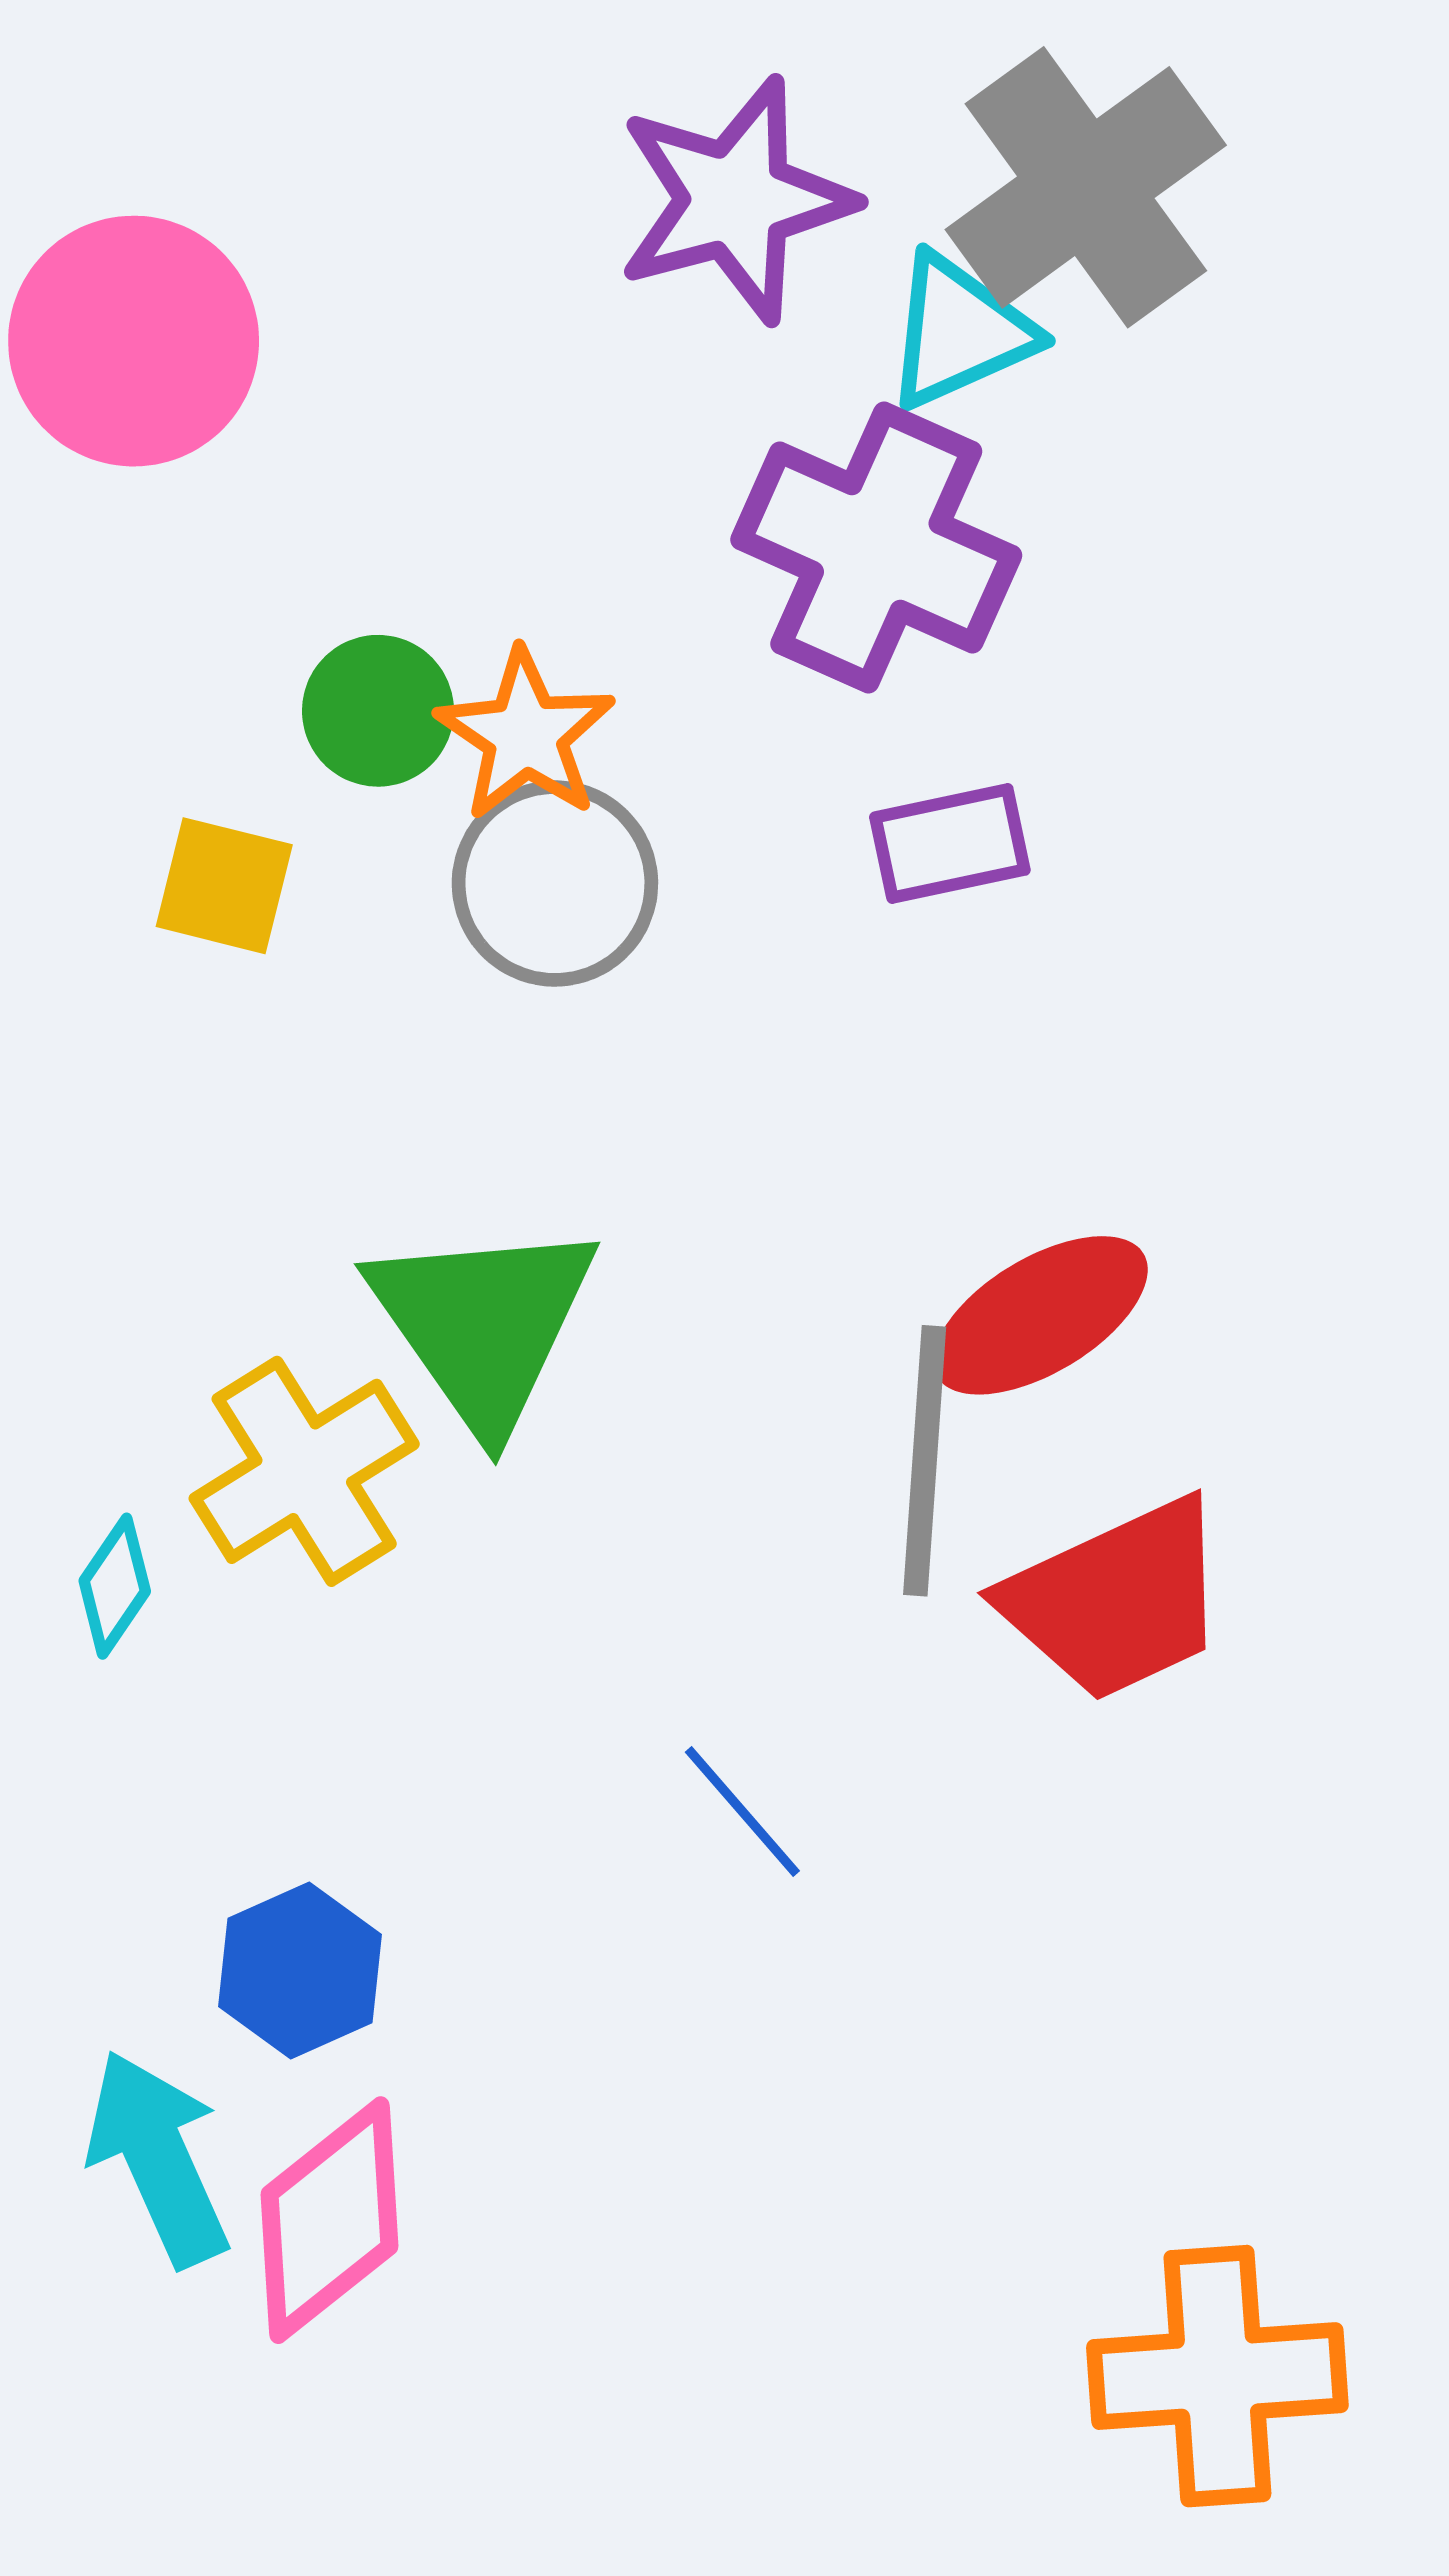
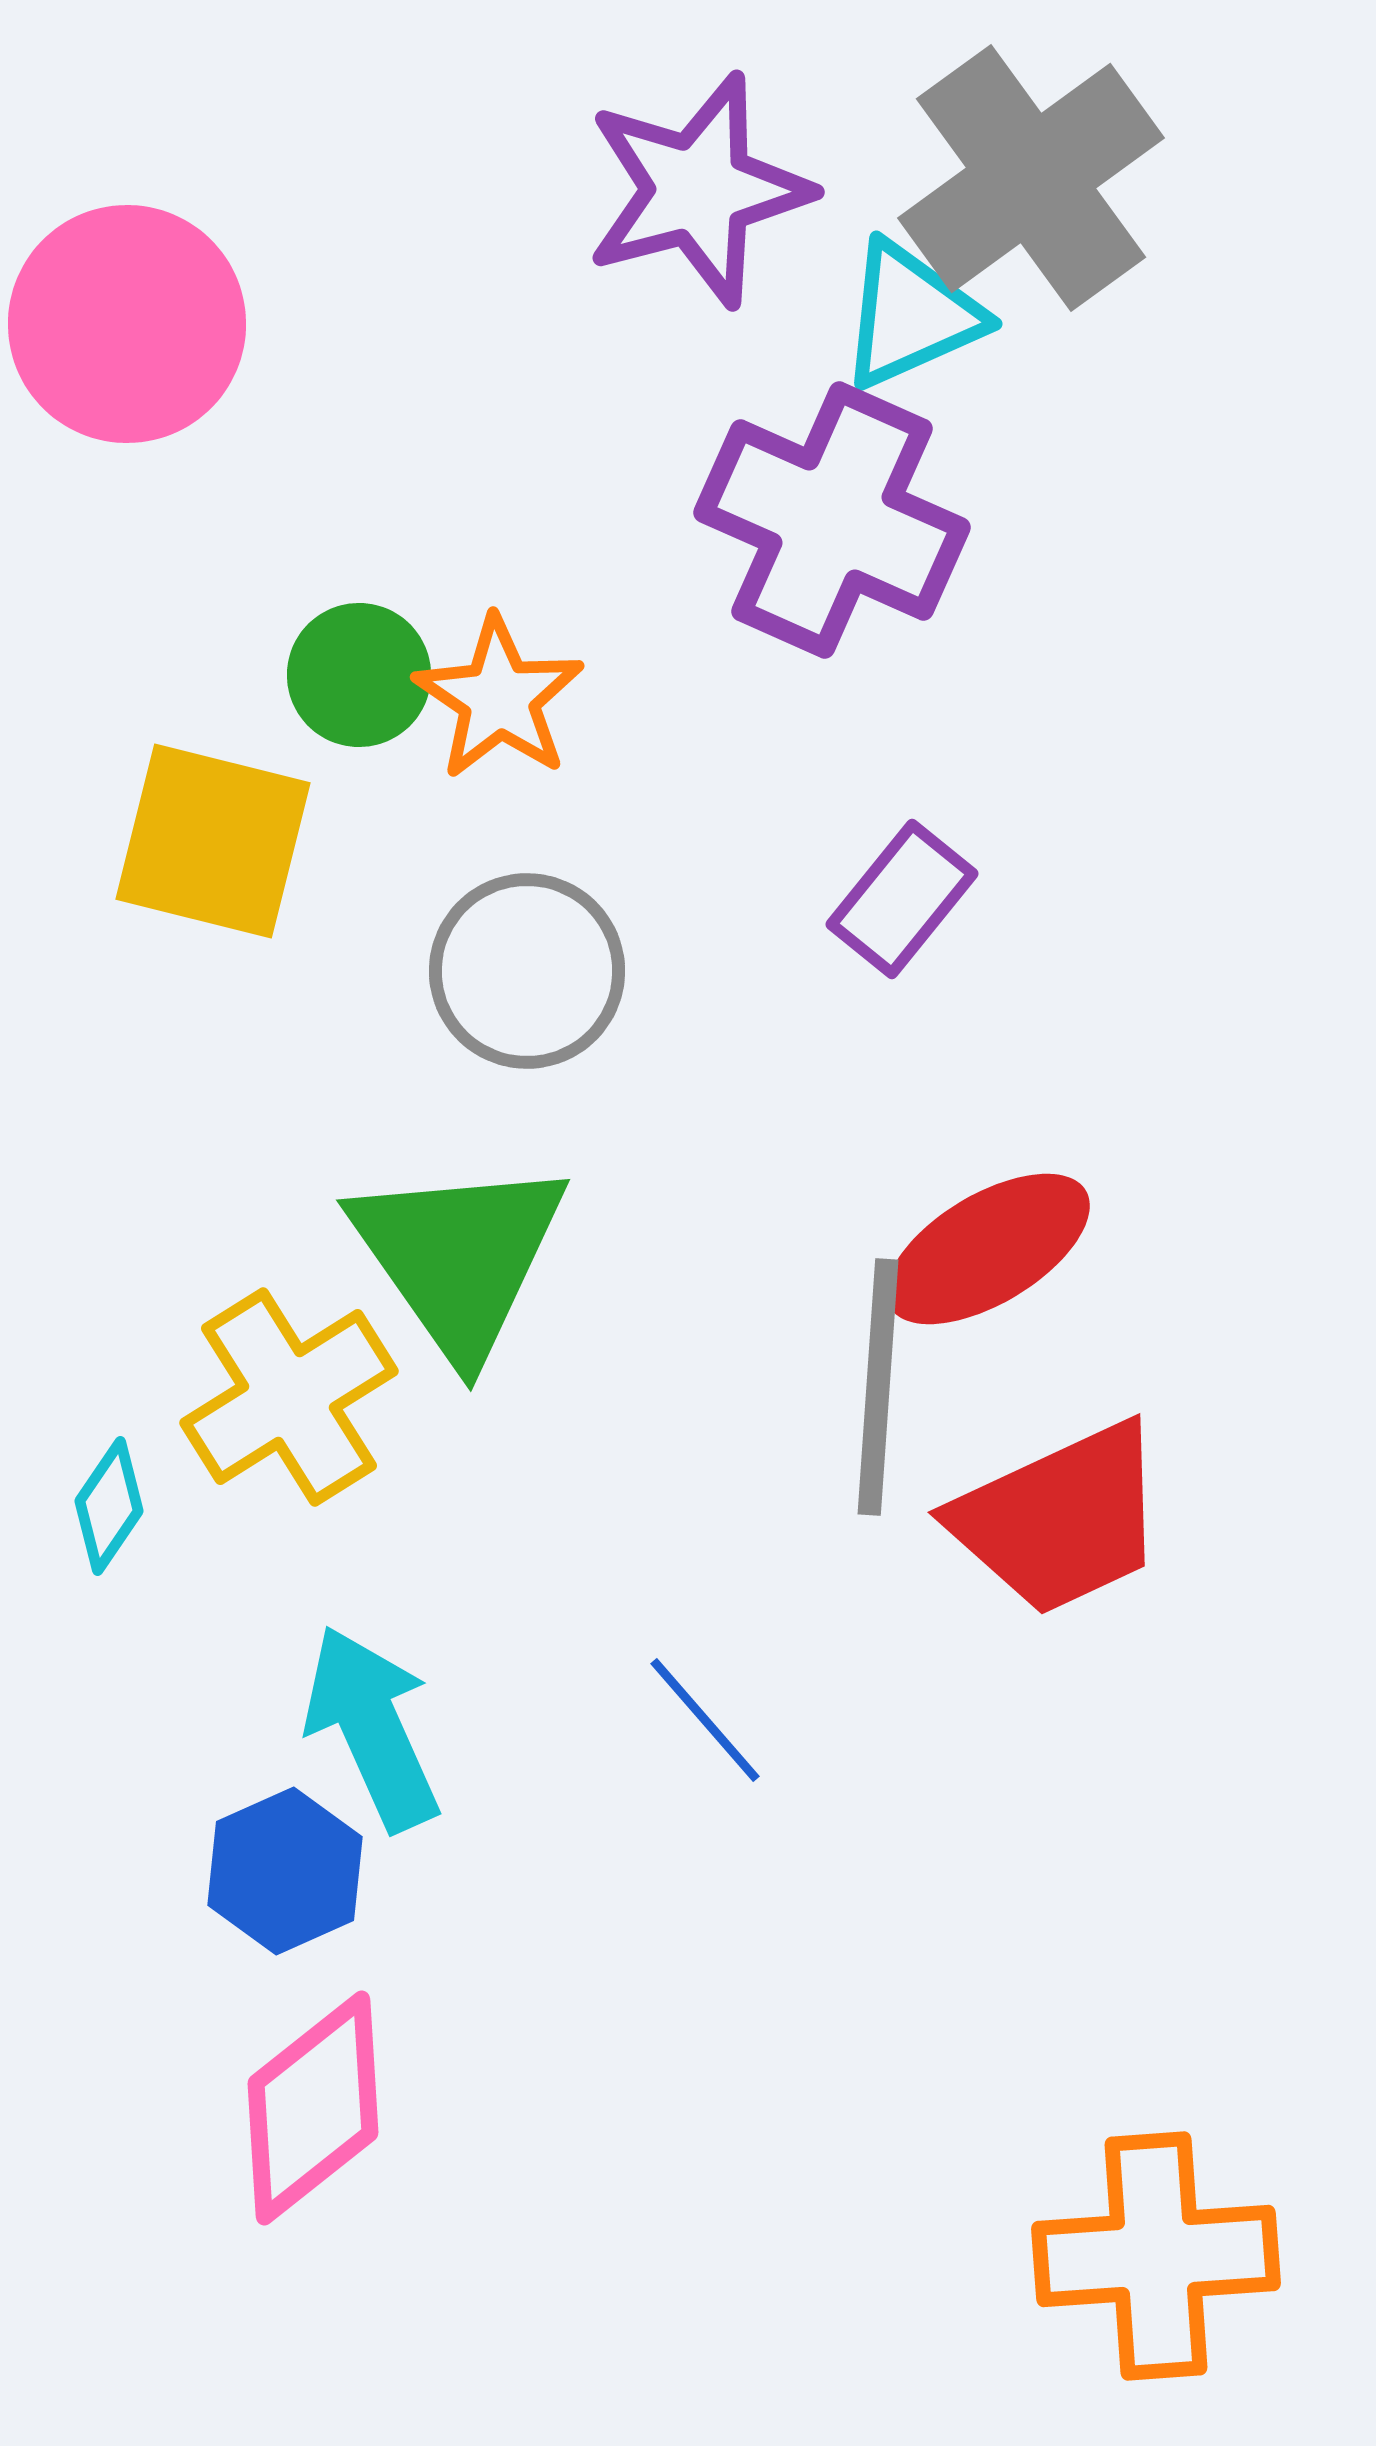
purple rectangle: (950, 844) -> (902, 899), moved, turned -39
gray circle: (555, 884) -> (527, 971), moved
yellow square: (224, 886) -> (213, 841), size x1.5
cyan arrow: (158, 2158) -> (372, 1728), moved

